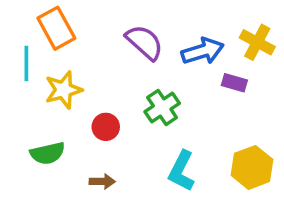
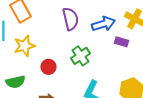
purple semicircle: (144, 42) -> (70, 19), turned 35

